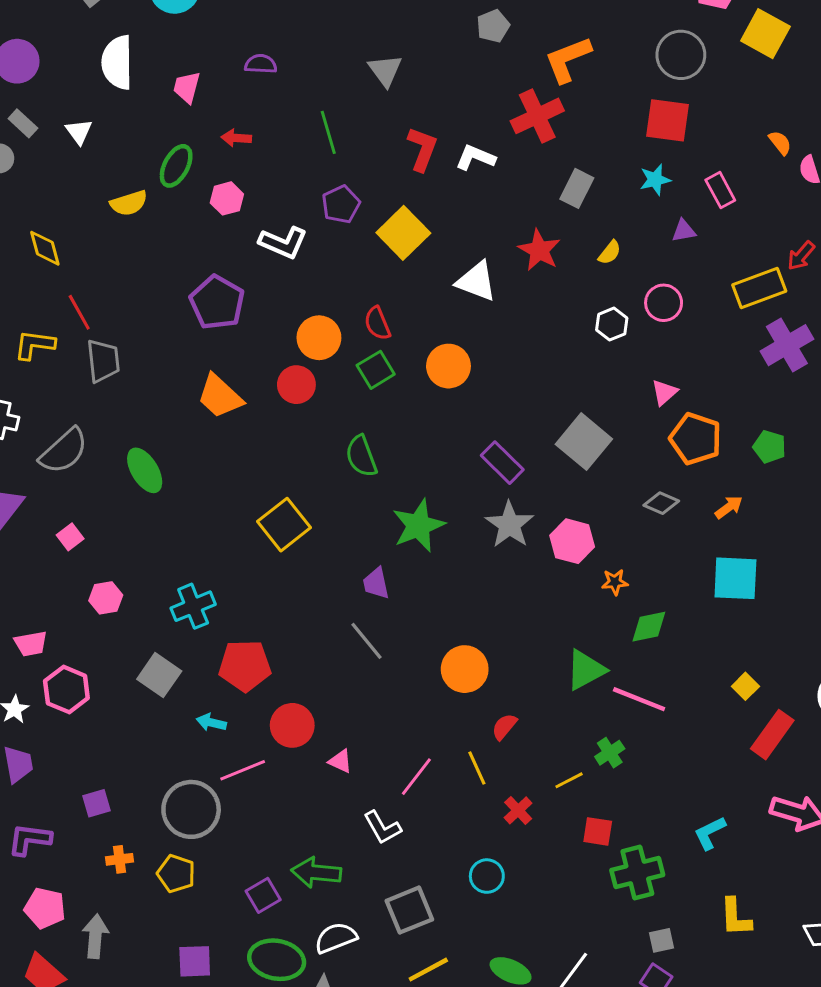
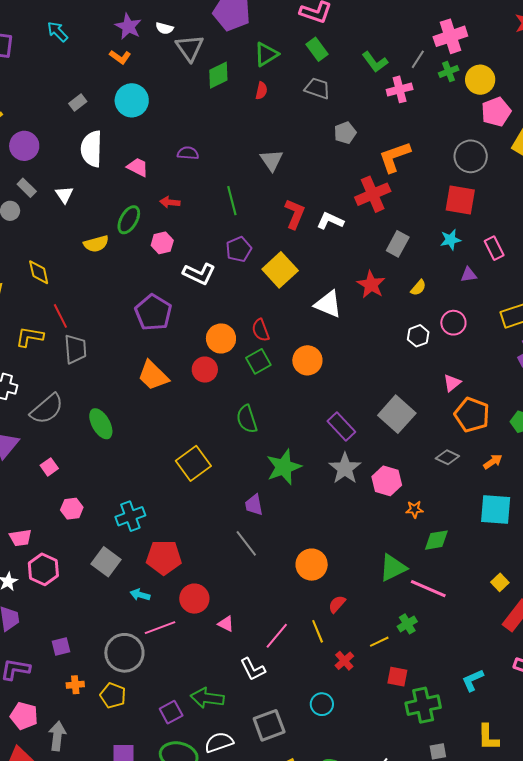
pink trapezoid: (187, 87) -> (138, 167), turned 100

